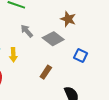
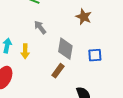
gray diamond: (53, 39) -> (65, 49), moved, turned 60
blue square: (81, 55) -> (95, 55), turned -32

